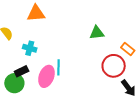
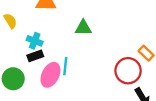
green triangle: (97, 33) -> (83, 28), moved
black rectangle: (22, 71) -> (35, 56), moved

